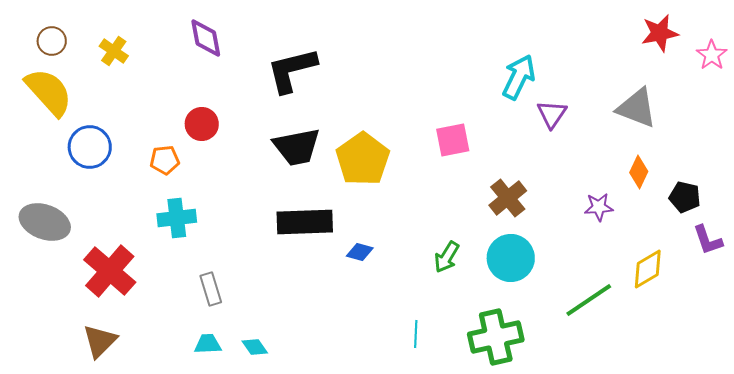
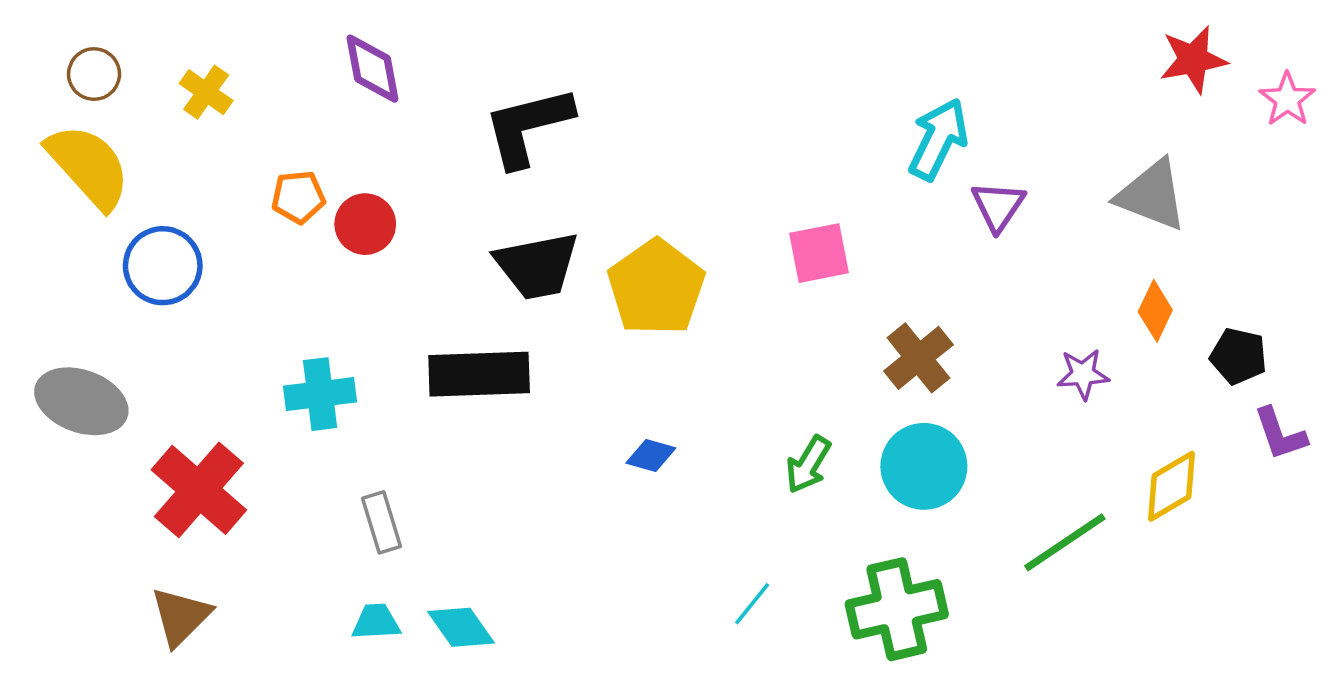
orange pentagon: (165, 160) -> (298, 197), moved
black rectangle: (305, 222) -> (479, 374), moved
cyan line: (416, 334) -> (752, 604), turned 36
cyan diamond: (255, 347) -> (461, 627), size x1.4

